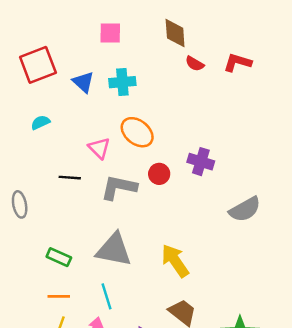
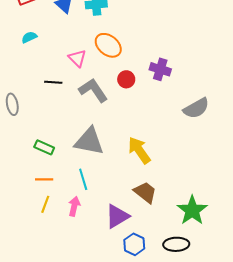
gray L-shape: (119, 187) -> (93, 90), turned 44

